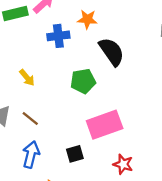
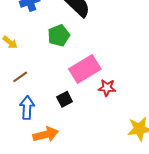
brown line: (30, 119) -> (20, 77), turned -63
red star: (123, 164) -> (107, 88), moved

